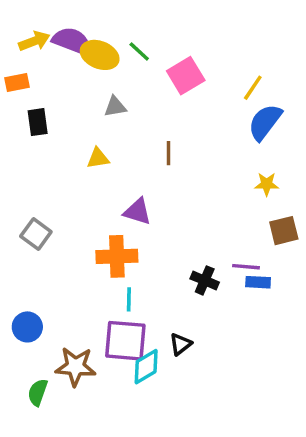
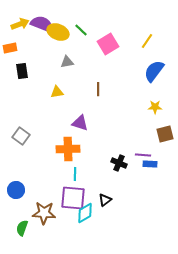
yellow line: (253, 88) -> (147, 41), moved

